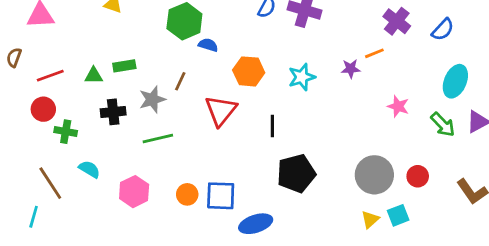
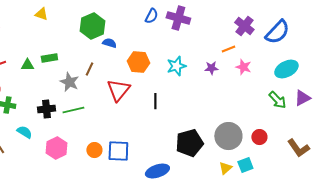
blue semicircle: (443, 30) -> (277, 32), size x1.5
purple star: (351, 69) -> (211, 68), moved
cyan ellipse: (455, 81) -> (286, 69), turned 40
gray star: (152, 99) -> (69, 82), turned -30
pink star: (398, 106) -> (243, 67), moved
black cross: (113, 112) -> (46, 109), moved
black pentagon: (296, 173) -> (189, 143), moved
blue ellipse: (256, 224) -> (157, 171), moved

